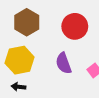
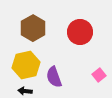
purple semicircle: (64, 63) -> (54, 77), moved

